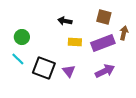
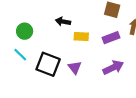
black arrow: (65, 21) -> (63, 22), moved
purple rectangle: (103, 43) -> (111, 38), size x0.7

